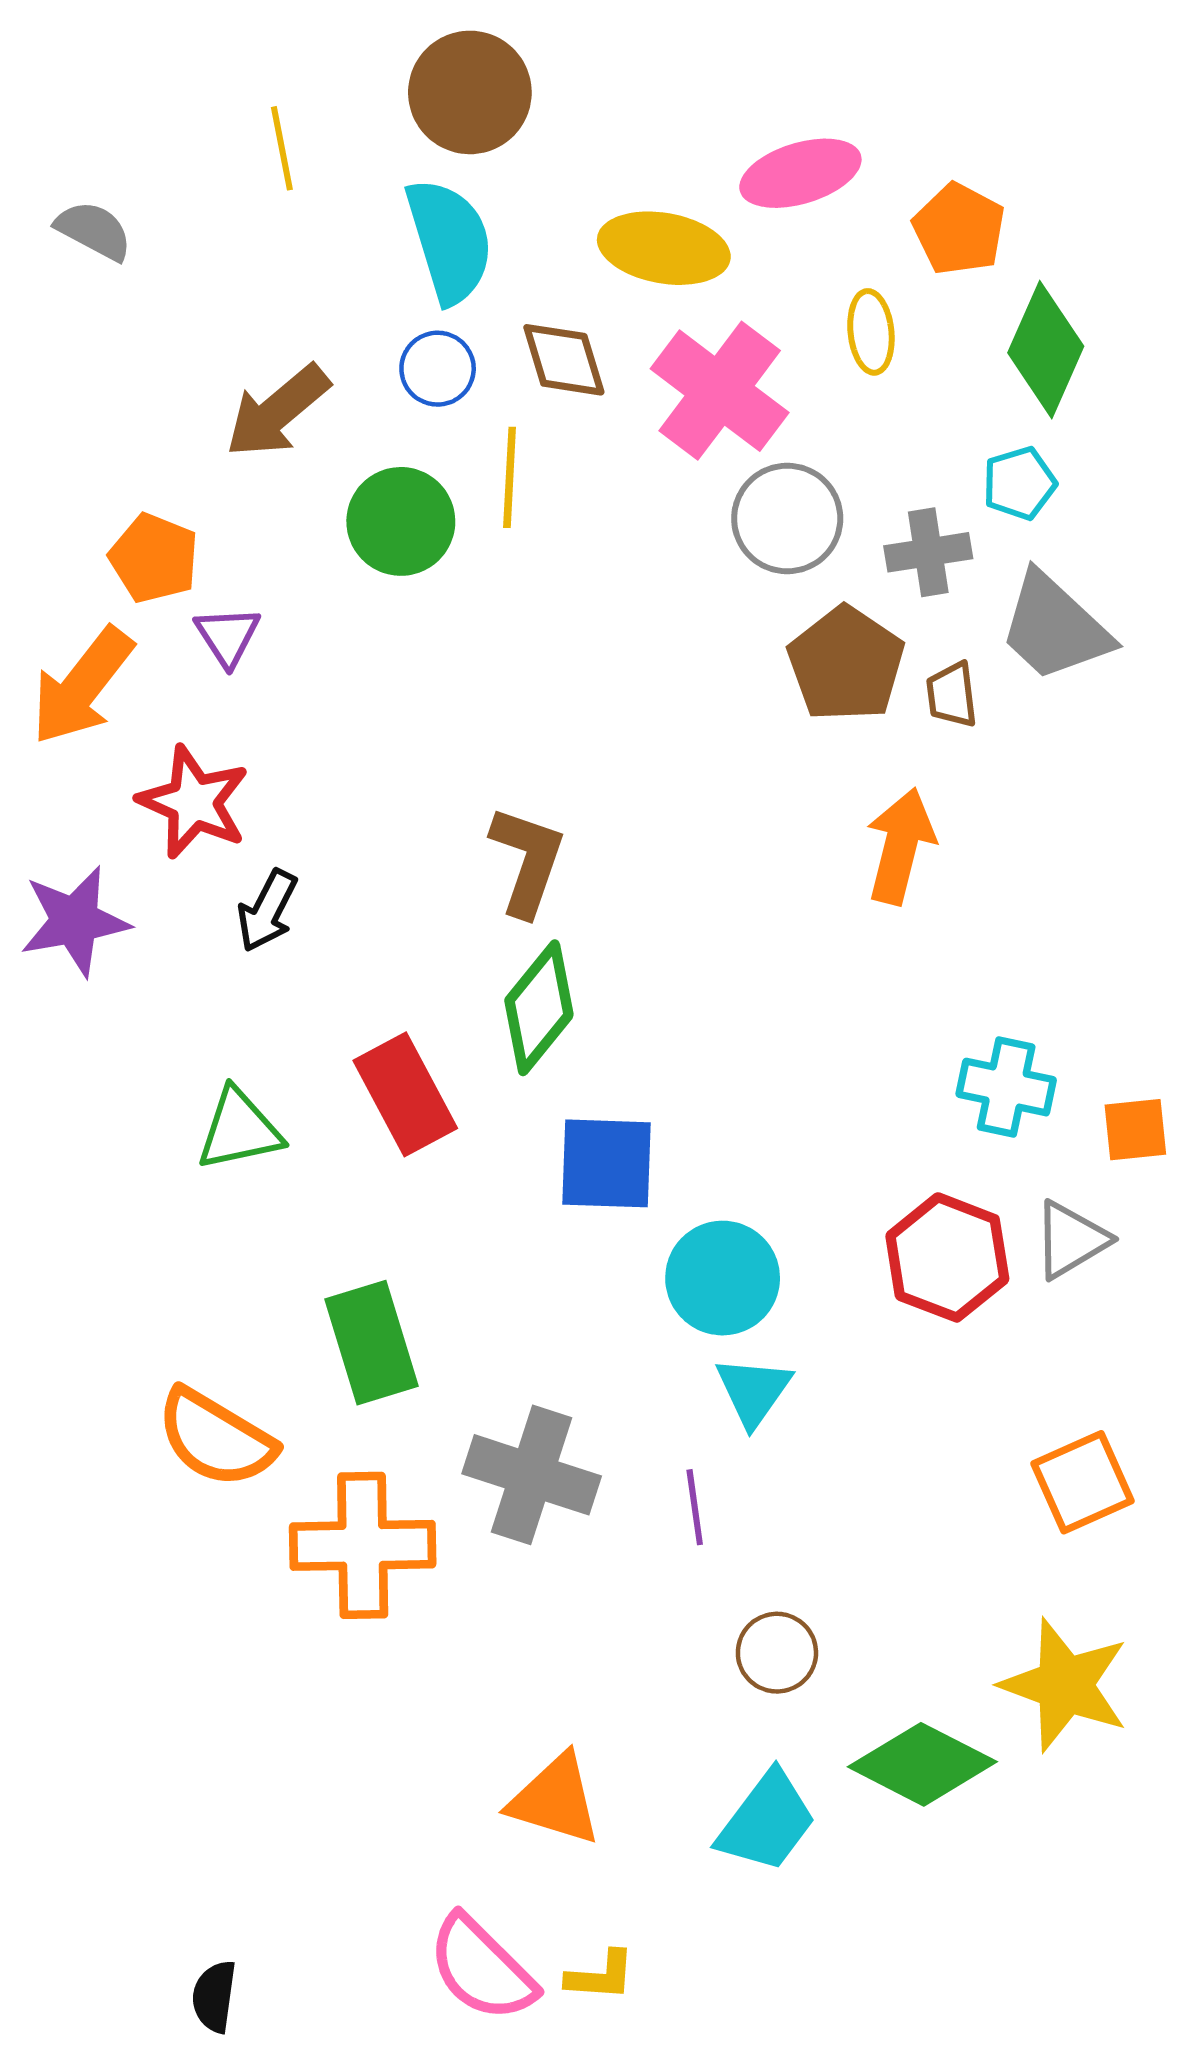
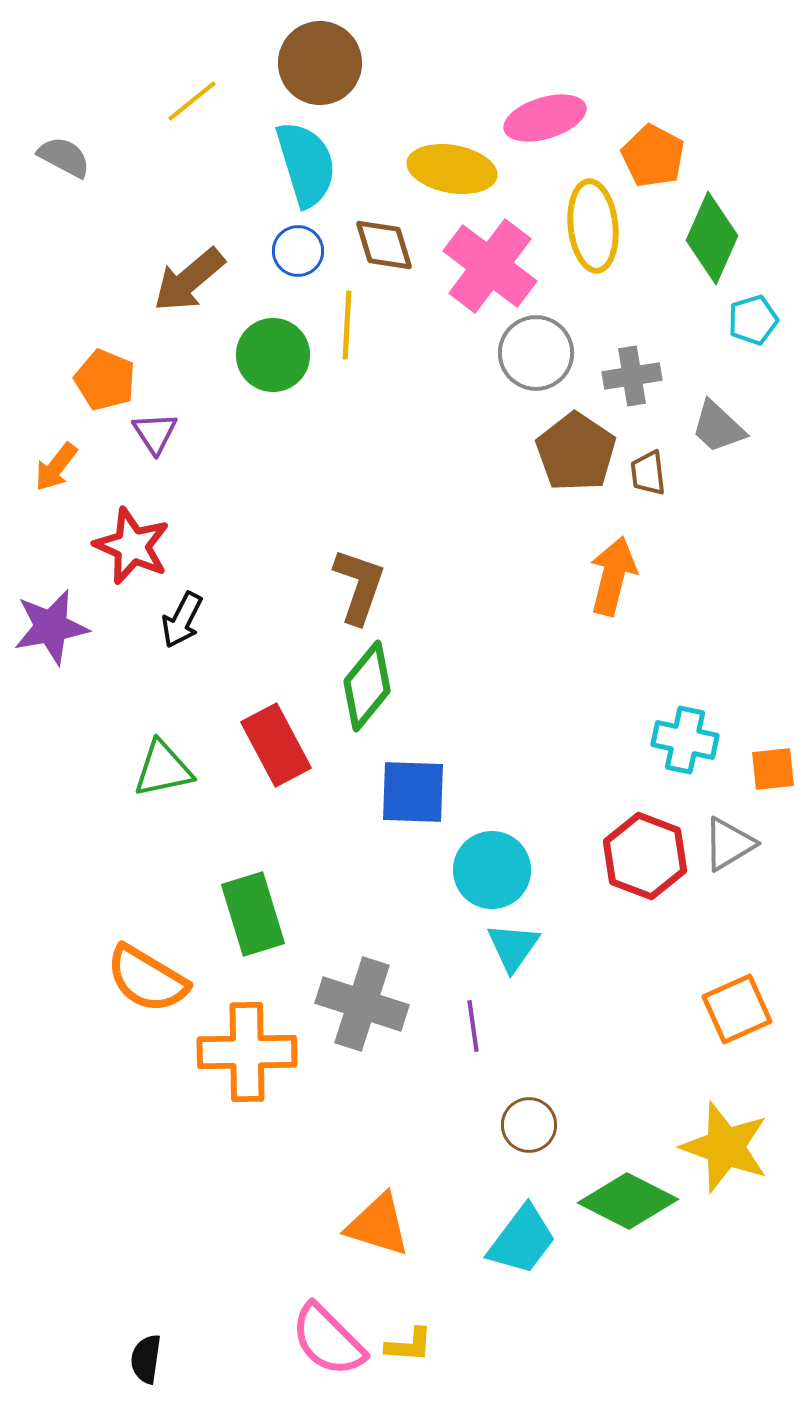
yellow line: (282, 148) -> (192, 101), turned 62
yellow ellipse: (871, 332) -> (593, 226), size x1.6
cyan pentagon: (1019, 483) -> (753, 320), moved
gray trapezoid: (1055, 627) -> (718, 427), size x0.7
orange arrow: (82, 686) -> (56, 467), size x0.6

